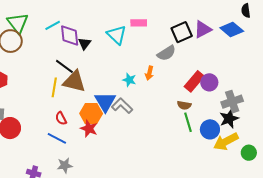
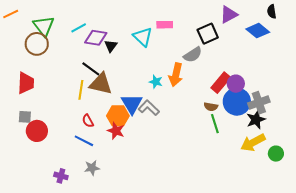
purple triangle: (203, 29) -> (229, 15), moved
purple diamond: (70, 35) -> (96, 38), turned -75
orange arrow: (149, 73) -> (176, 75), size x1.6
blue circle: (210, 129) -> (237, 102), moved, size x1.4

